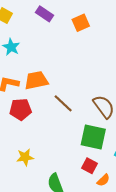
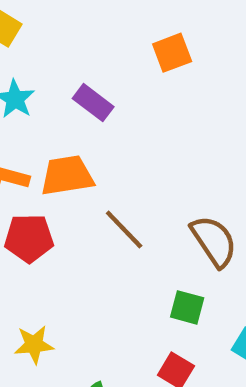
purple rectangle: (45, 14) -> (93, 103), moved
green square: (93, 137) -> (187, 307), size x0.6

